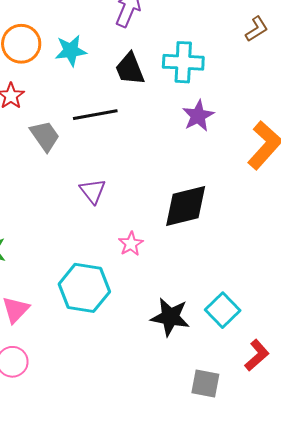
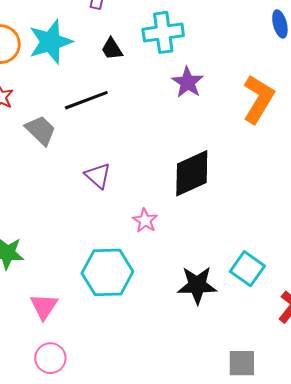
cyan star: (71, 51) -> (50, 42), size x1.4
black trapezoid: (130, 69) -> (112, 49), size x0.7
gray square: (205, 383) -> (242, 363), moved

